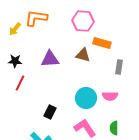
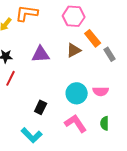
orange rectangle: (102, 43) -> (93, 38), turned 36
brown triangle: (83, 55) -> (74, 50), turned -42
gray rectangle: (119, 67) -> (110, 54), moved, turned -40

